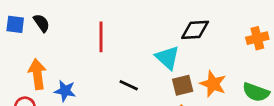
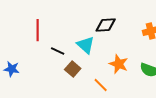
black line: (129, 85) -> (58, 51), moved
brown square: (183, 85) -> (73, 69), moved, turned -35

